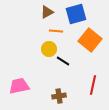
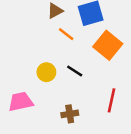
orange line: (56, 31) -> (66, 34), turned 32
yellow circle: (49, 49) -> (46, 72), moved

